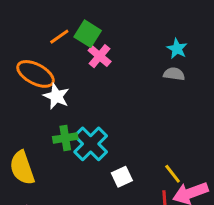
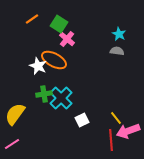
orange line: (59, 37) -> (32, 19), moved
orange ellipse: (35, 74) -> (54, 60), moved
yellow semicircle: (22, 168) -> (15, 114), turned 55

